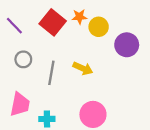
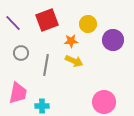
orange star: (79, 17) -> (71, 41), moved
red square: (53, 22) -> (47, 20), turned 30
pink circle: (93, 114) -> (104, 102), moved

